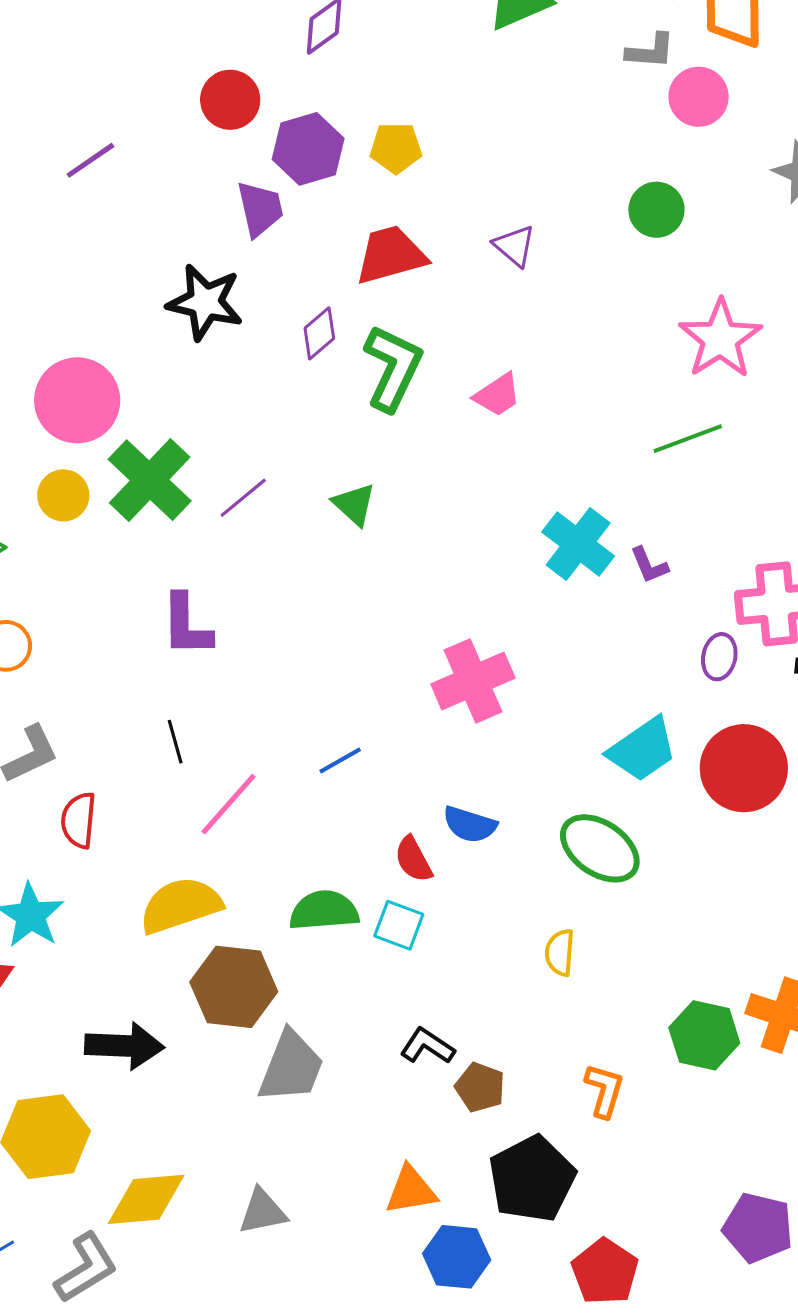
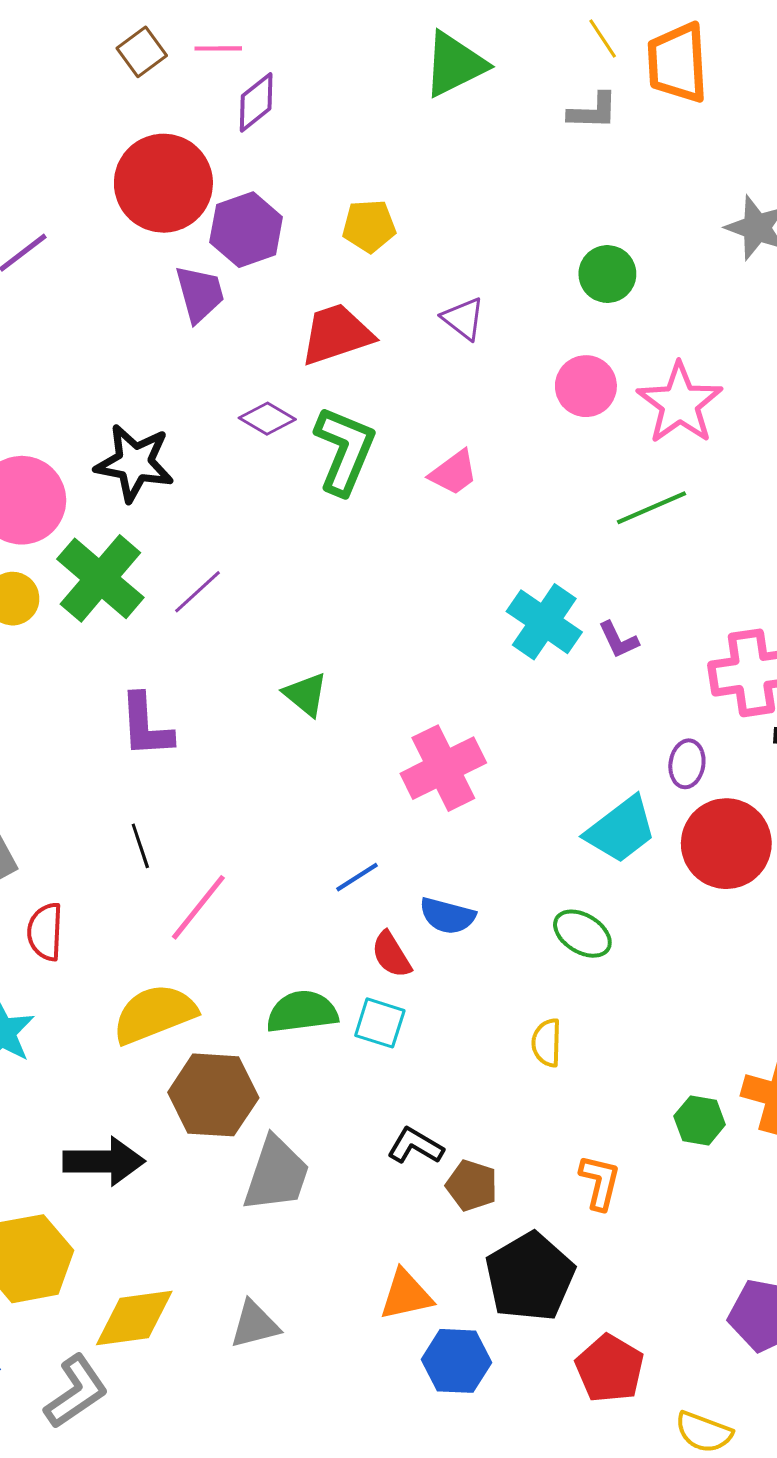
pink circle: (699, 97) -> (586, 386), moved
red circle: (230, 100) -> (163, 183), size x1.6
yellow pentagon: (396, 148) -> (369, 226), moved
black star: (205, 302) -> (134, 463), moved
purple diamond: (319, 333) -> (267, 419), turned 74
green triangle: (354, 504) -> (306, 694), moved
purple ellipse: (719, 657) -> (687, 764), moved
blue line: (340, 760) -> (357, 877), moved
green ellipse: (600, 848) -> (582, 934), size x0.7
green hexagon: (704, 1035) -> (700, 1120), size x0.7

